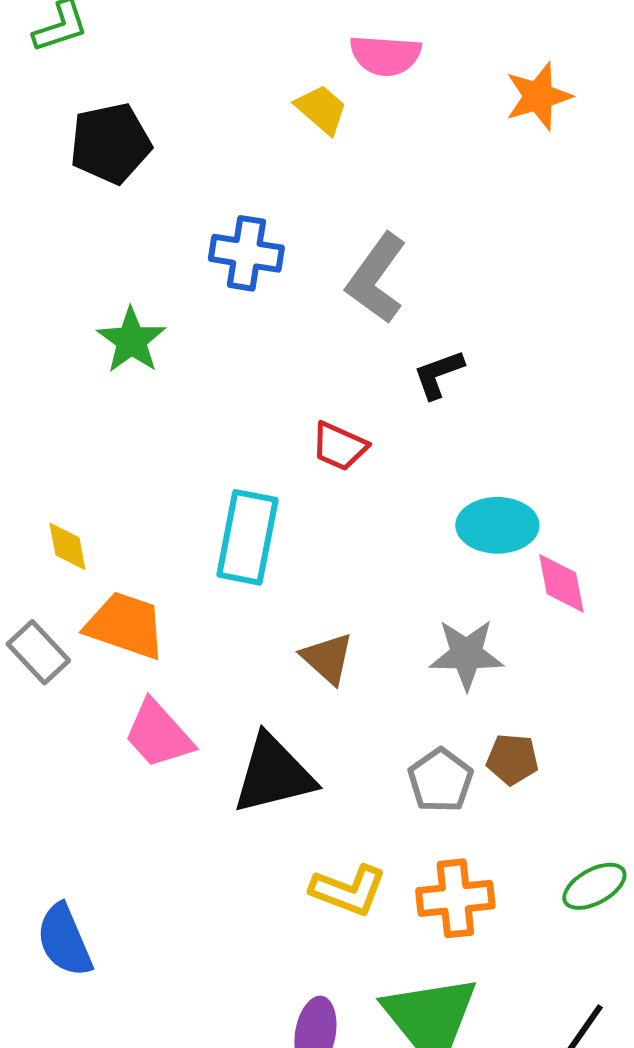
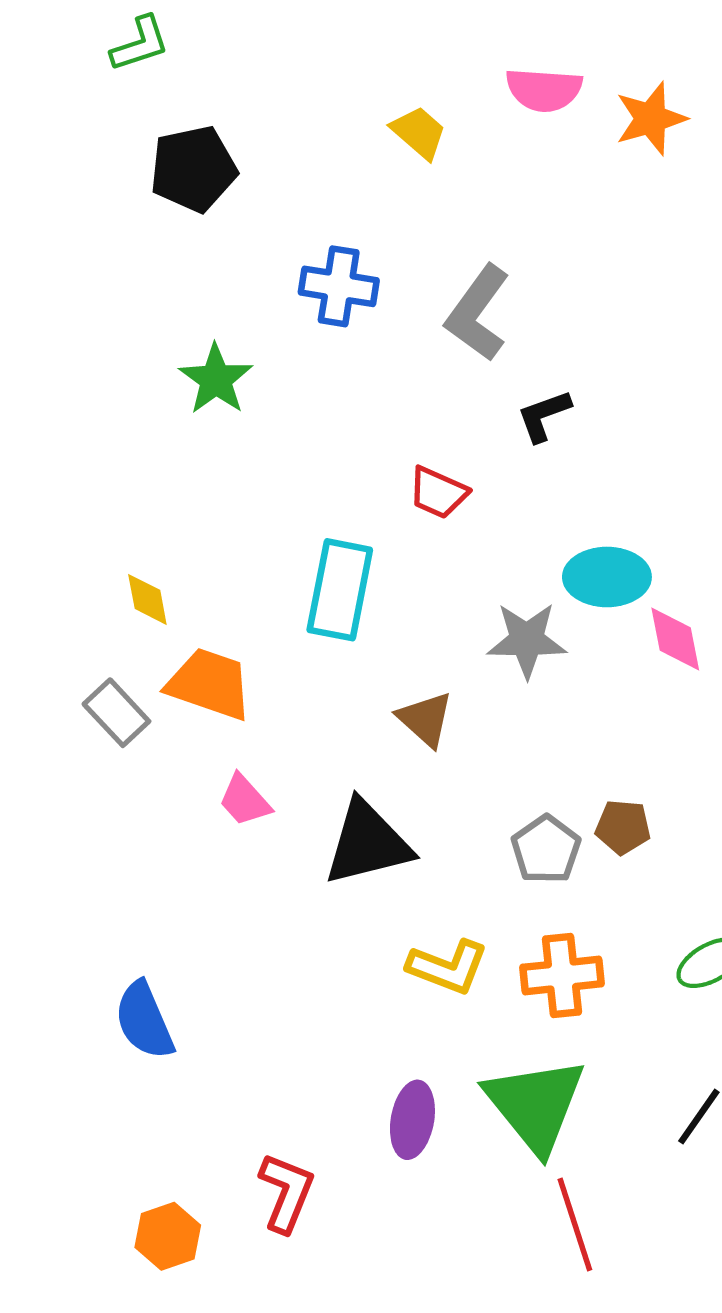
pink semicircle: (385, 55) -> (544, 90), moved
gray star: (466, 654) -> (527, 640), moved
pink trapezoid: (158, 734) -> (245, 800), size x0.7

